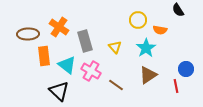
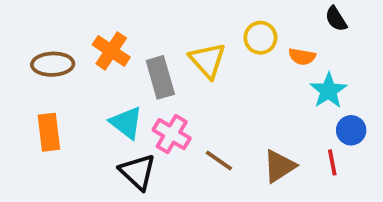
yellow triangle: (115, 47) -> (208, 60), moved, size x1.5
cyan star: (146, 48) -> (328, 91), moved
orange rectangle: (44, 56) -> (49, 132), moved
brown triangle: (148, 75) -> (279, 166), moved
black triangle: (59, 91) -> (138, 172), moved

